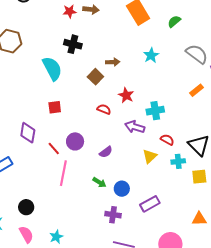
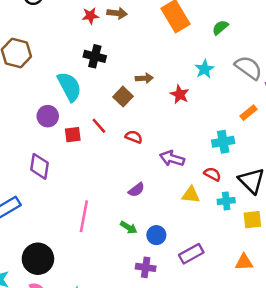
cyan star: (151, 55) -> (204, 69), moved
red star: (126, 95) -> (180, 94), moved
cyan cross: (155, 111) -> (223, 142), moved
purple circle: (75, 141) -> (48, 116), moved
red line: (54, 149) -> (99, 126), moved
yellow triangle: (150, 156) -> (191, 195), turned 49
black circle: (26, 207) -> (38, 259), size x1.6
orange triangle: (199, 219) -> (244, 262), moved

